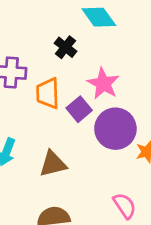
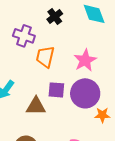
black cross: (65, 47) -> (55, 16), moved
purple square: (79, 109) -> (56, 90), moved, turned 30

